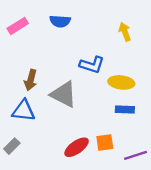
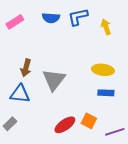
blue L-shape: (92, 65) -> (78, 17), moved, turned 150
gray triangle: (64, 94) -> (54, 80), turned 40
orange square: (105, 143) -> (89, 121), turned 35

